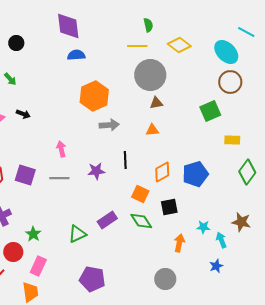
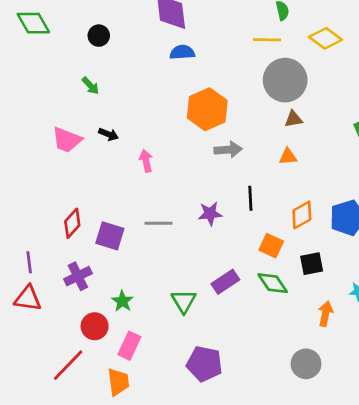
pink arrow: (61, 149) -> (146, 161), moved
purple square: (25, 175) -> (110, 236), moved
green triangle: (77, 234) -> (184, 301), turned -36

